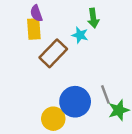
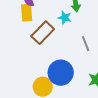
gray line: (105, 94) -> (86, 44), moved

